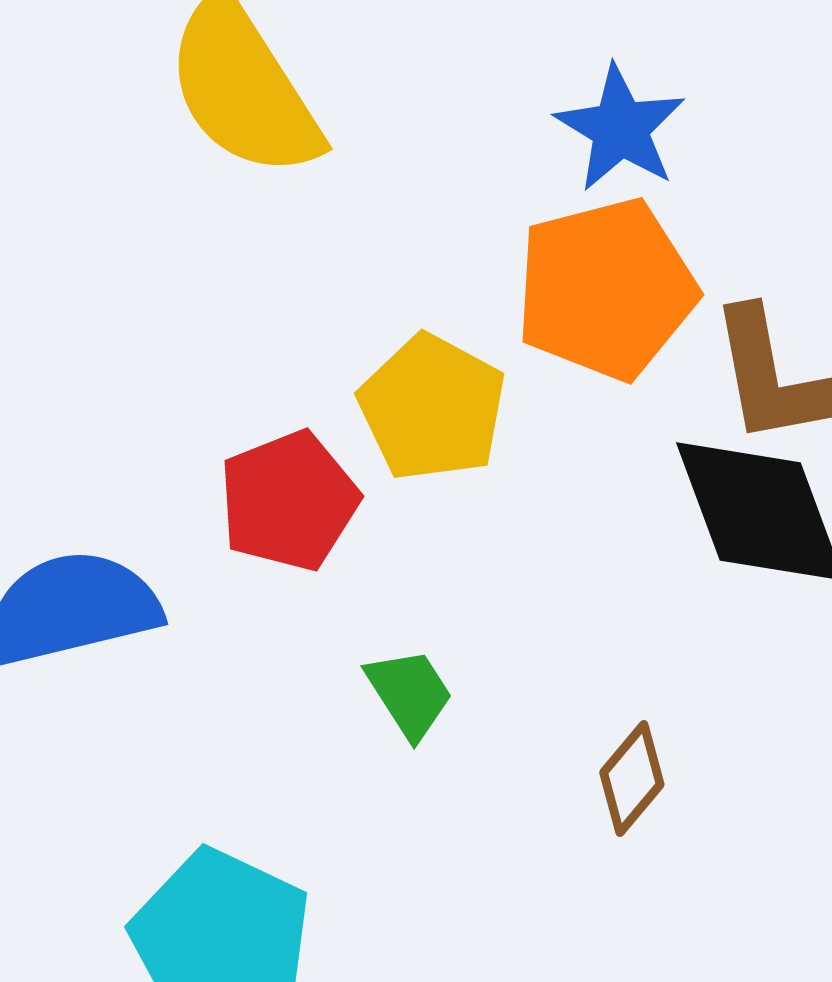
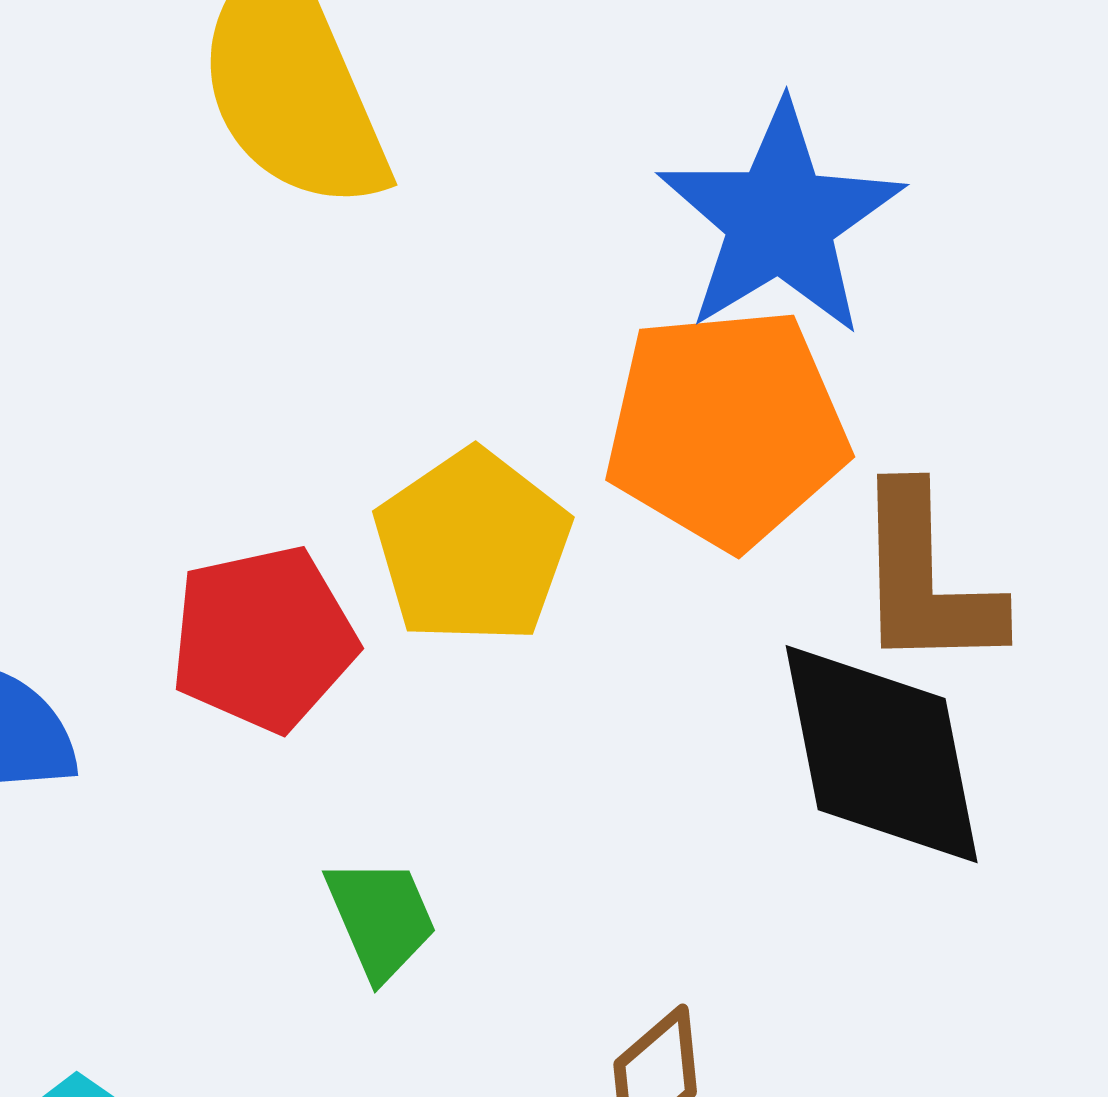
blue star: (620, 128) -> (780, 220), size x1.4

